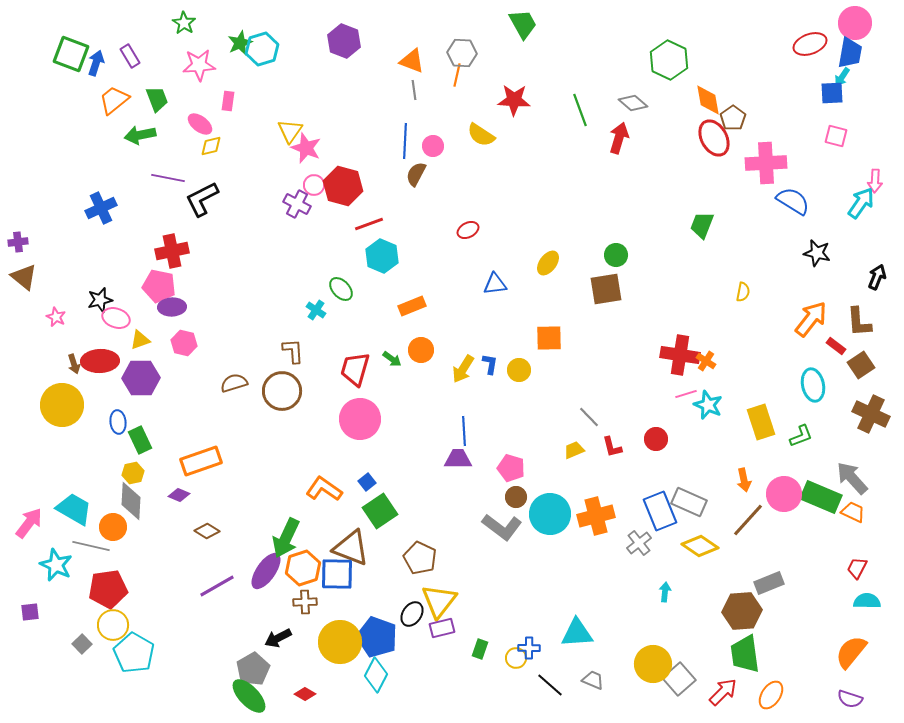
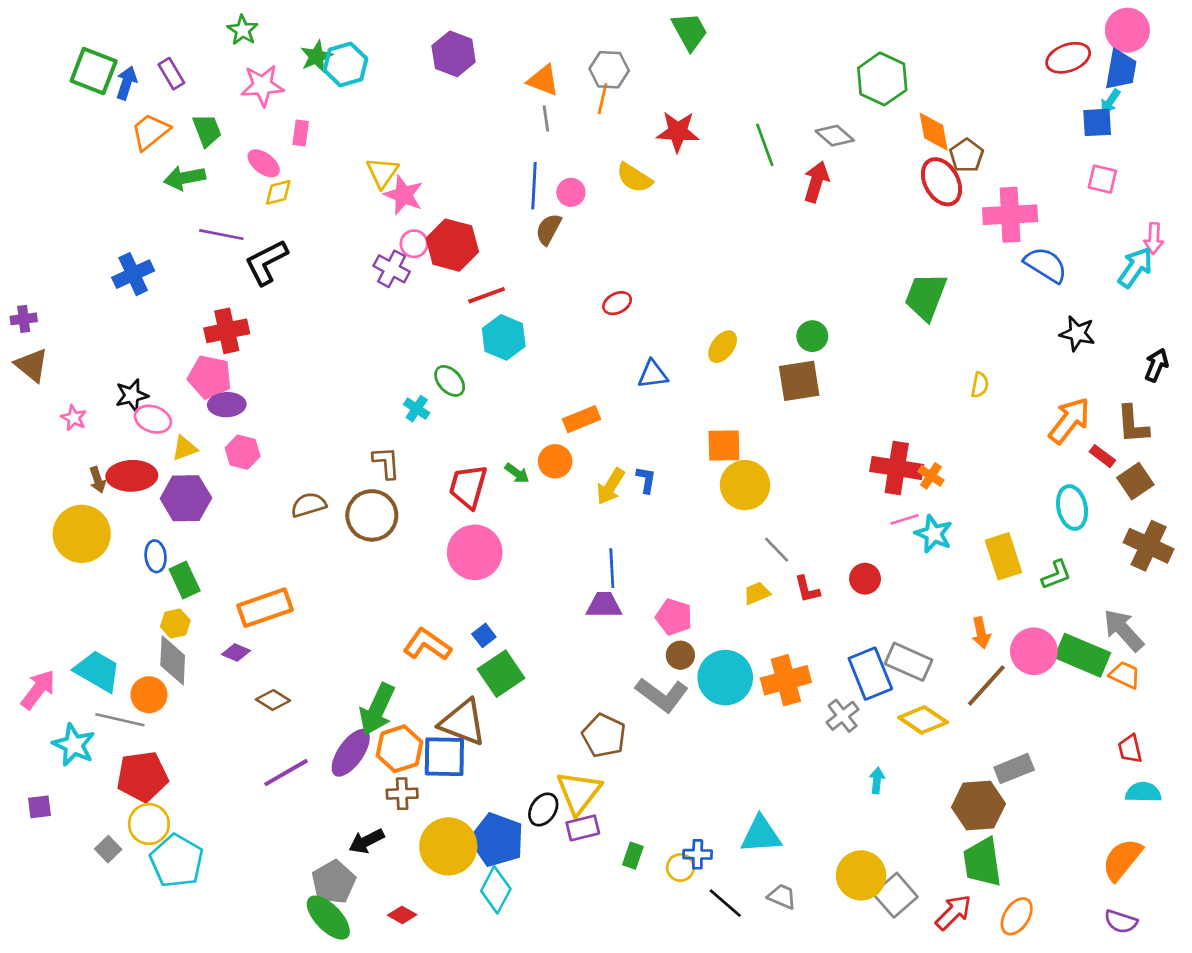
green trapezoid: (702, 225) -> (926, 296), size x1.4
orange rectangle: (412, 306) -> (581, 419), moved
yellow circle: (519, 370) -> (745, 485), moved, size x1.6
brown pentagon: (420, 558) -> (604, 736), moved
red trapezoid: (857, 568) -> (1130, 749), turned -40

